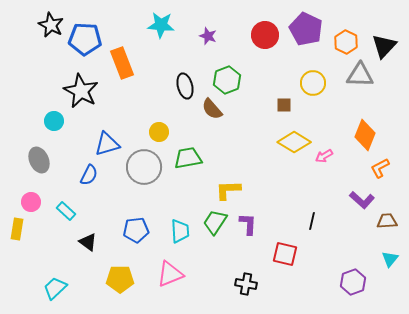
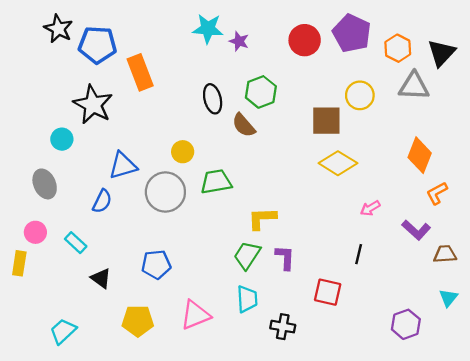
cyan star: (161, 25) -> (208, 29), moved
brown square: (284, 105) -> (326, 121), size x1.8
pink arrow: (324, 156) -> (370, 208), moved
cyan trapezoid: (180, 231) -> (247, 299), moved

